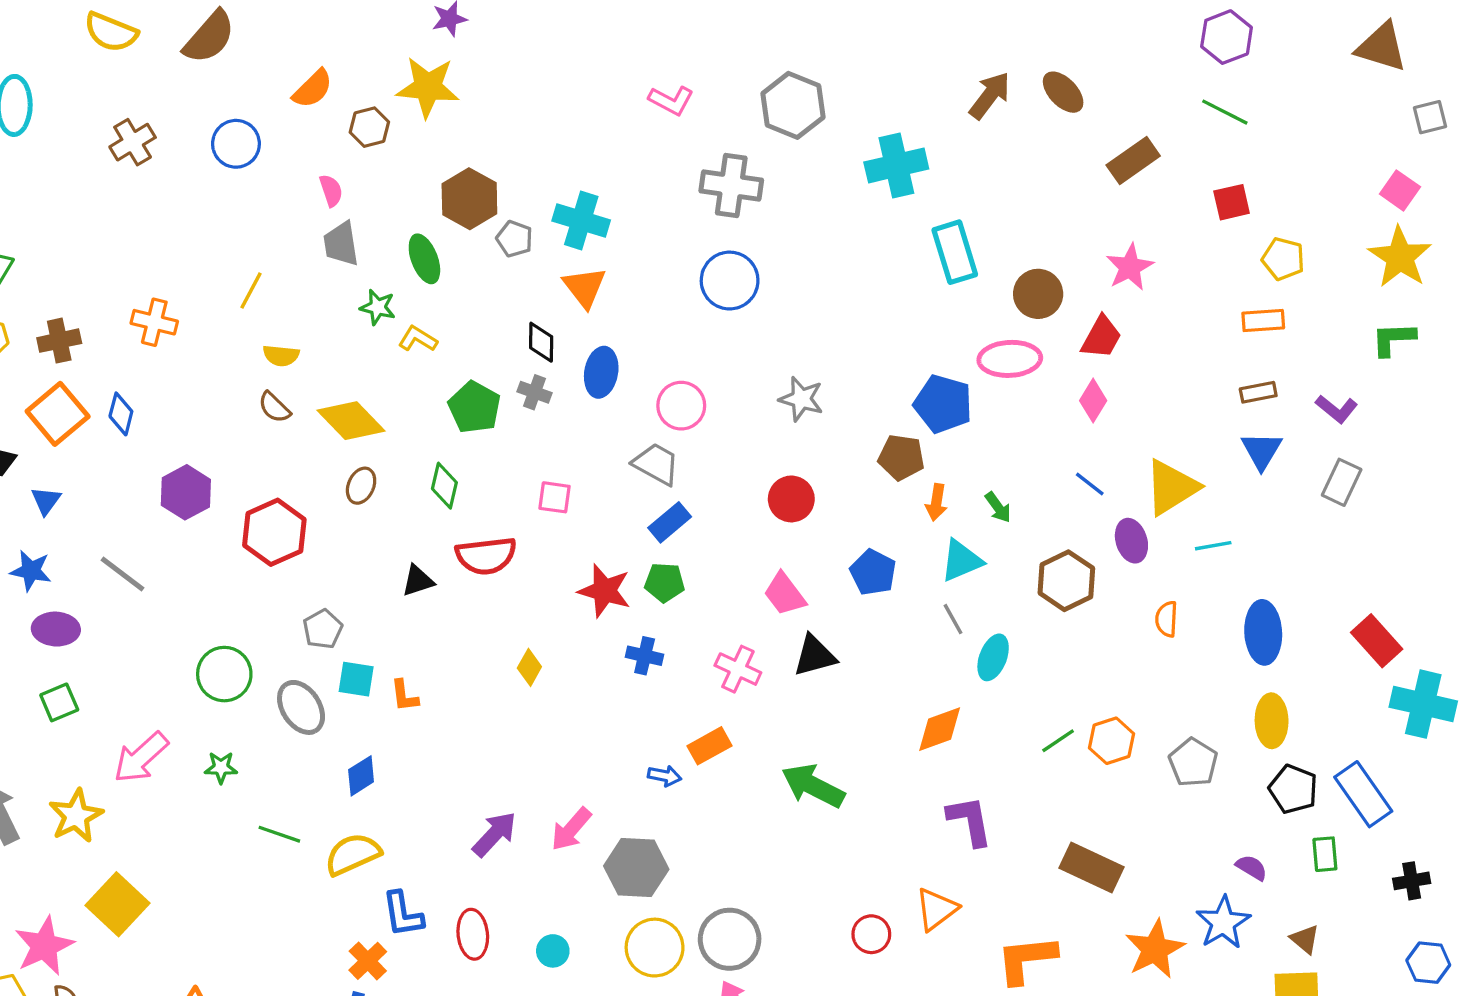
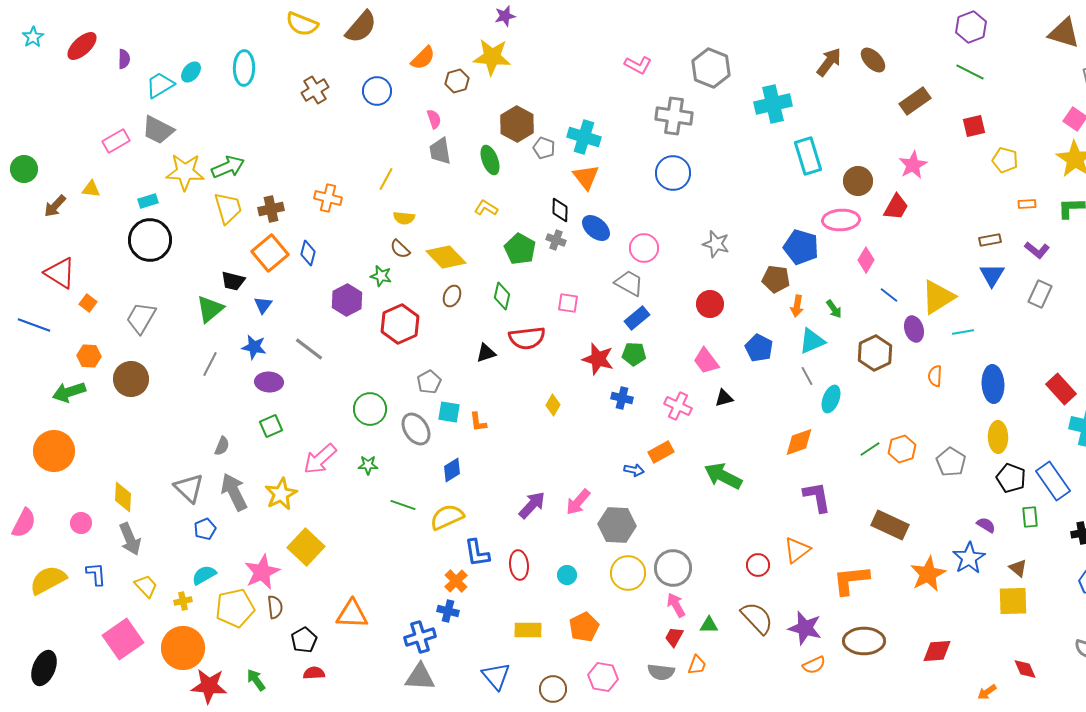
green star: (378, 307) -> (381, 276), moved
orange rectangle: (1263, 321) -> (1027, 204), moved, size x0.7
blue ellipse: (601, 372) -> (596, 228), turned -60
pink diamond: (1093, 401) -> (866, 260), moved
black triangle: (815, 656) -> (724, 398), size x0.7

